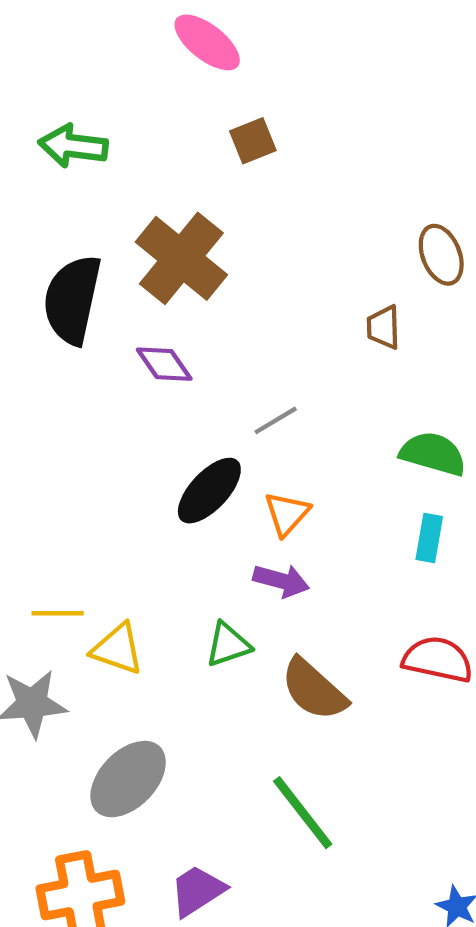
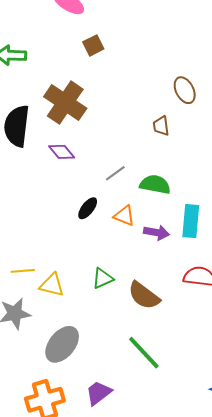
green semicircle: (433, 454) -> (155, 184), moved
black ellipse: (209, 491) -> (88, 208), size x0.7
orange triangle: (287, 514) -> (124, 216), turned -45
cyan rectangle: (429, 538) -> (191, 221), size x1.5
purple arrow: (281, 581) -> (157, 232), moved

